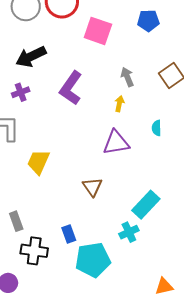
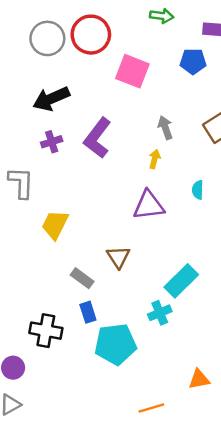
purple cross: (21, 92) -> (52, 142), moved
gray rectangle: (16, 221) -> (82, 278), moved, turned -36

